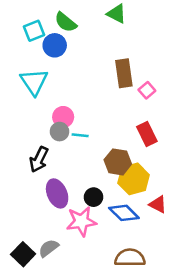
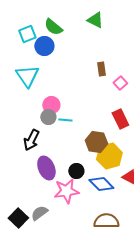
brown rectangle: (124, 73) -> (101, 69), size x0.6

